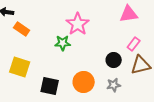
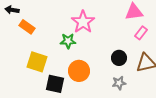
pink rectangle: (134, 44) -> (141, 33), moved
yellow square: (20, 67) -> (37, 62), moved
orange circle: (84, 82) -> (79, 71), moved

